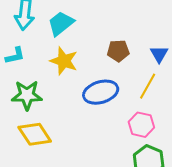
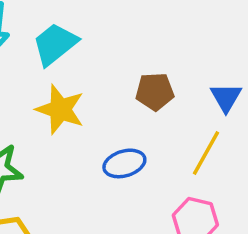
blue ellipse: (101, 92) -> (124, 163), size x0.7

